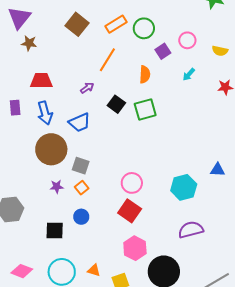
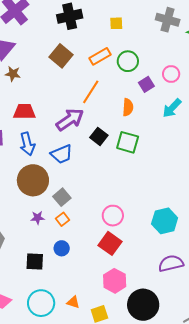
cyan arrow: (189, 74) -> (172, 108), size x1.5
purple arrow: (87, 88) -> (70, 120), size x2.0
green square: (145, 109) -> (128, 142), turned 30
gray square: (81, 166) -> (62, 197), turned 30

